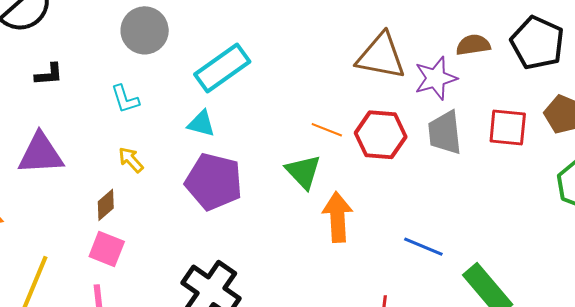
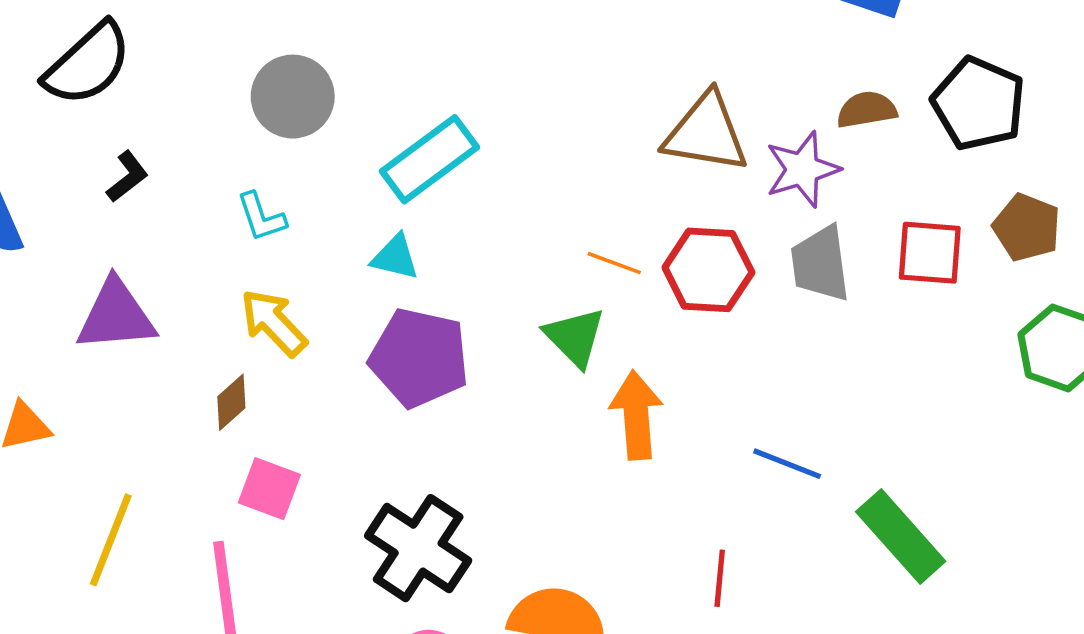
black L-shape: (49, 74) -> (127, 177), turned -32
yellow arrow: (131, 160) -> (274, 323), size x1.5
pink square: (107, 249) -> (269, 489), moved

